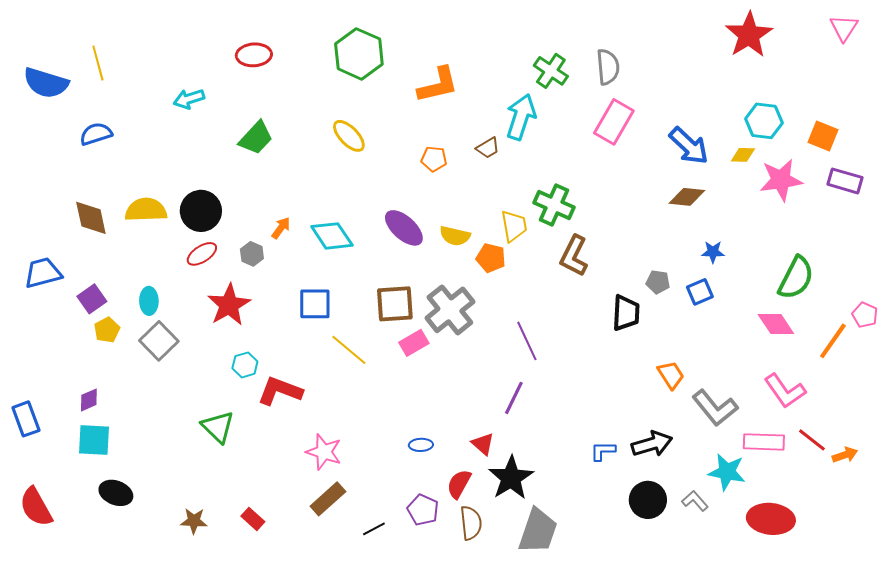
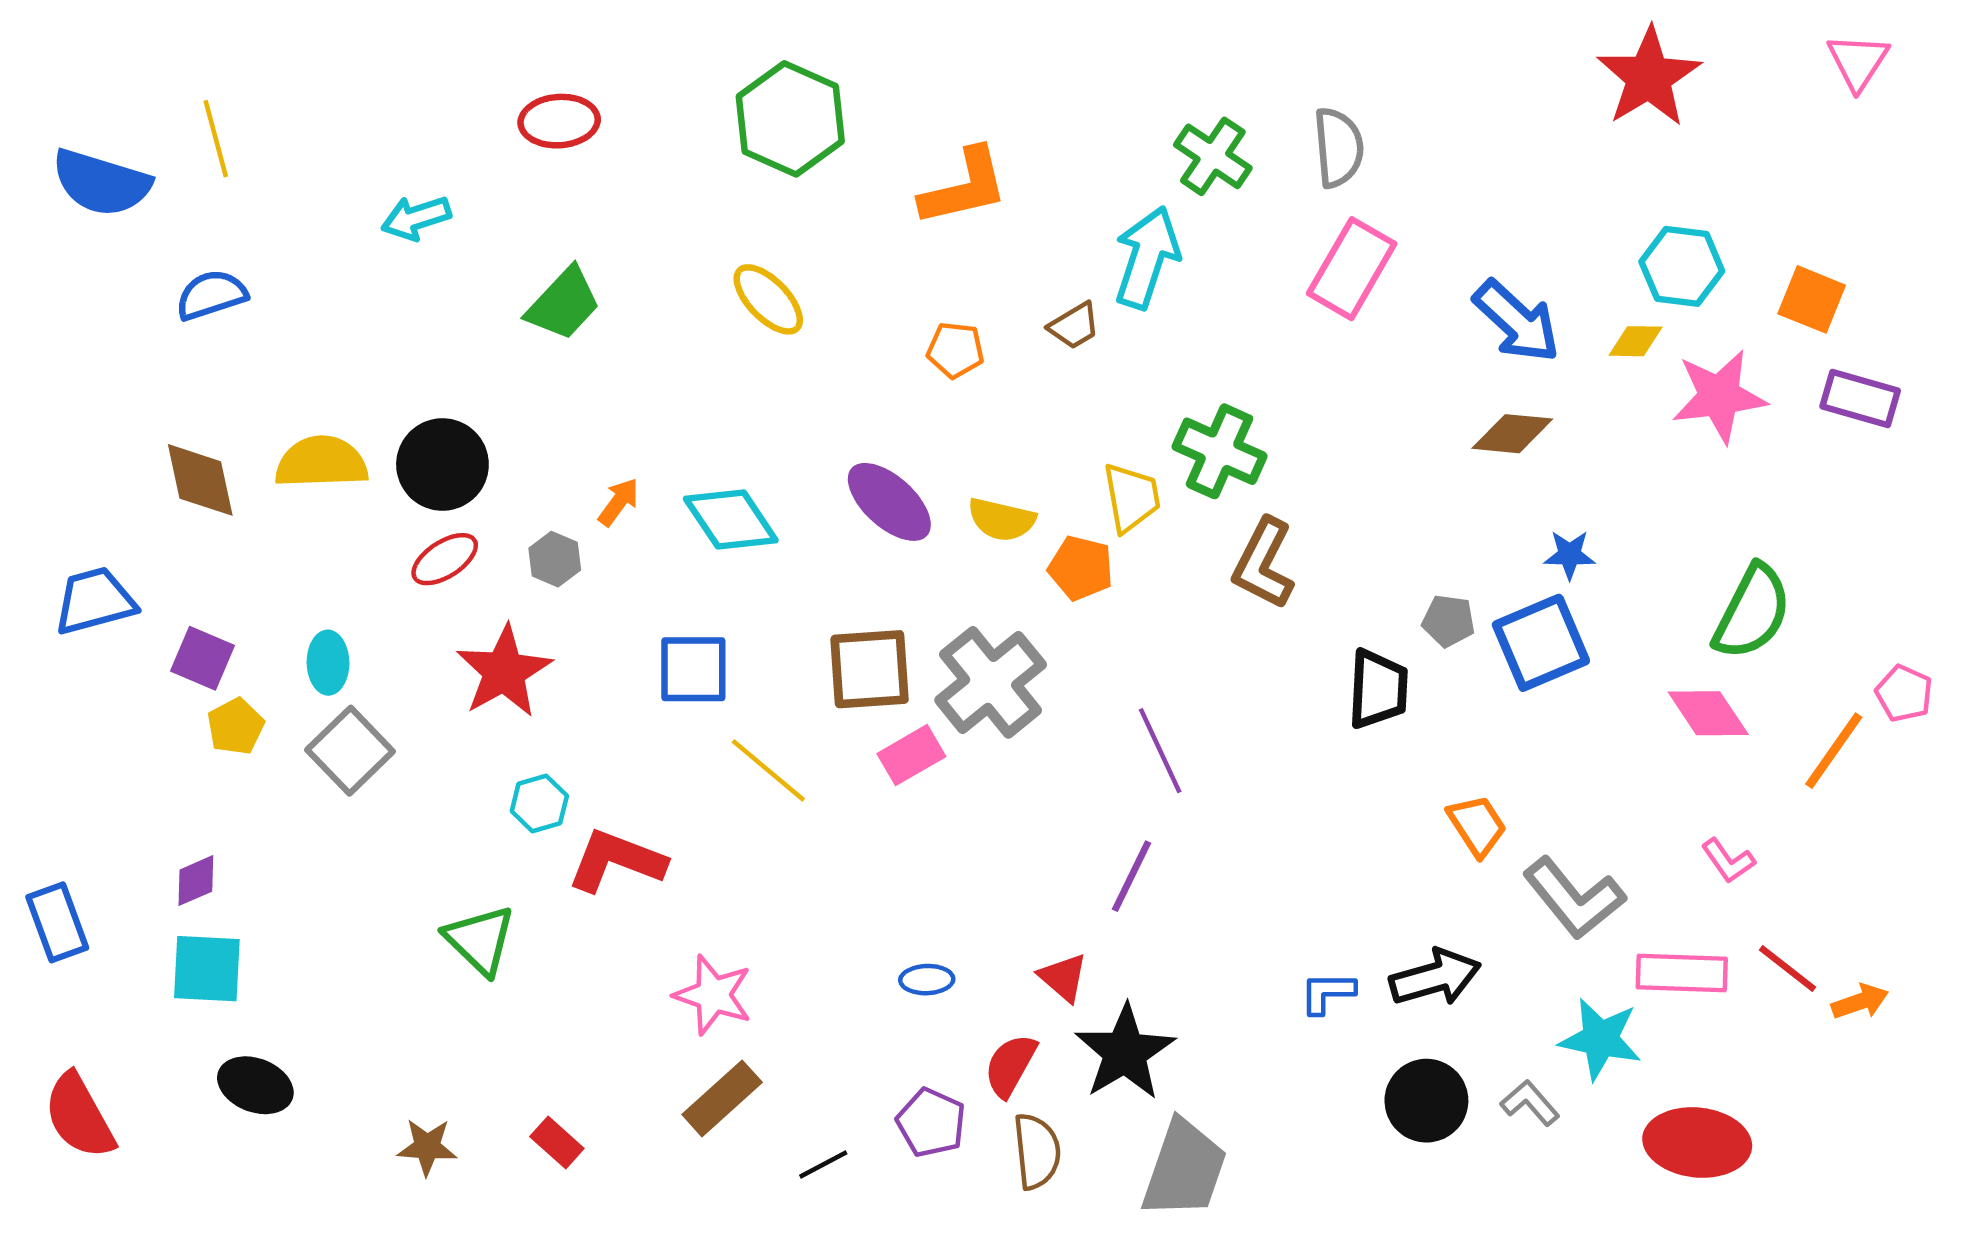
blue square: (700, 292) -> (1541, 643), size x1.6
purple square: (92, 299) -> (203, 658), turned -32
pink L-shape: (785, 391) -> (1728, 861), size x0.6

